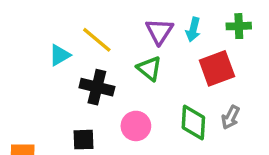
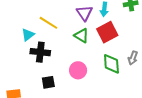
red square: (217, 68) -> (107, 32), moved
black cross: (97, 87) -> (40, 52), moved

